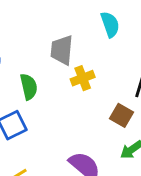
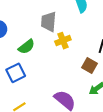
green semicircle: (29, 87) -> (26, 47), turned 66

